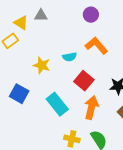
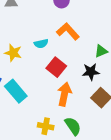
cyan rectangle: (57, 104) -> (16, 91), moved

